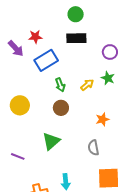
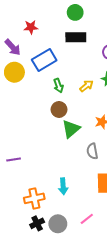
red star: (35, 37) -> (31, 27), moved
yellow circle: (20, 105) -> (14, 72), moved
green triangle: (51, 141) -> (71, 129), moved
purple line: (18, 156) -> (14, 160), turned -32

